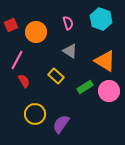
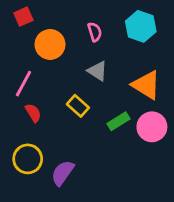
red square: (11, 25) -> (23, 17), moved
yellow circle: (35, 114) -> (28, 159), moved
purple semicircle: (61, 124) -> (63, 173), moved

